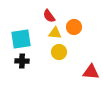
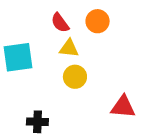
orange circle: (74, 27) -> (98, 21), moved
black cross: (22, 61) -> (37, 122), moved

